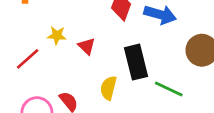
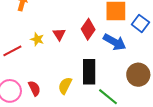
red triangle: (87, 46) -> (59, 34), moved

